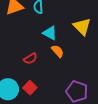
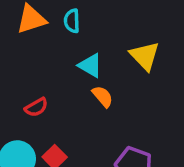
red semicircle: (30, 59) -> (36, 107), moved

